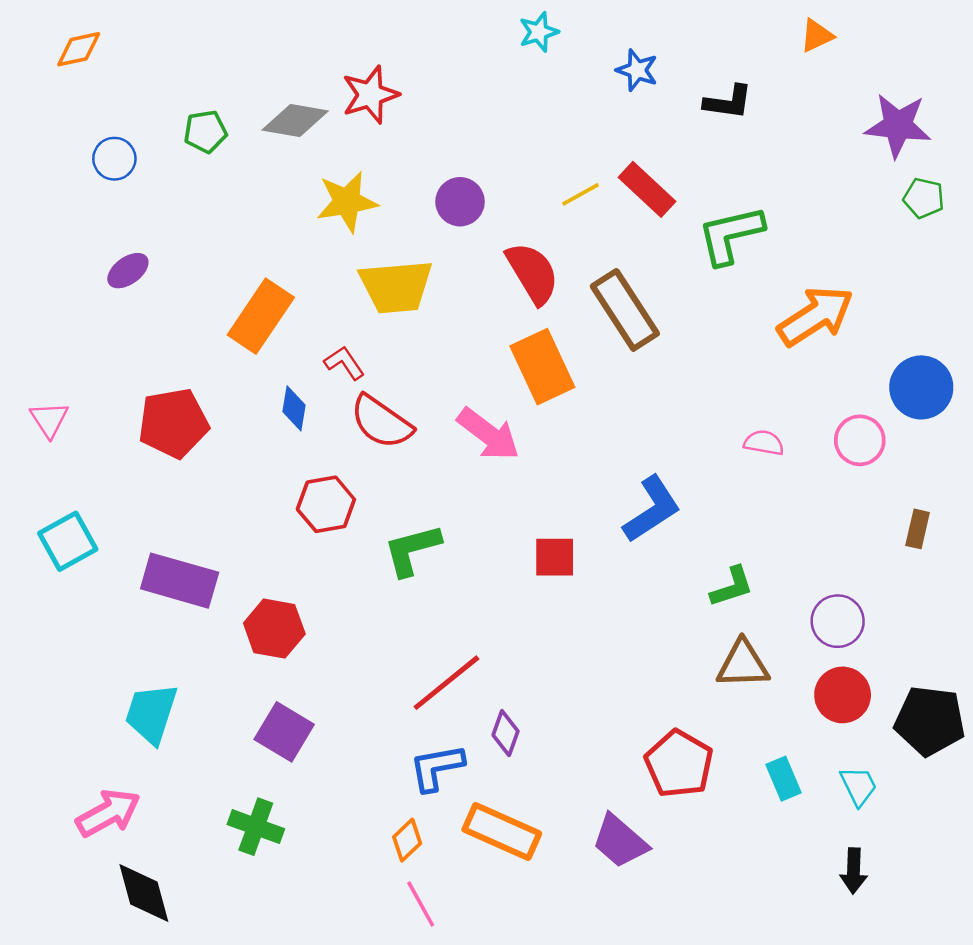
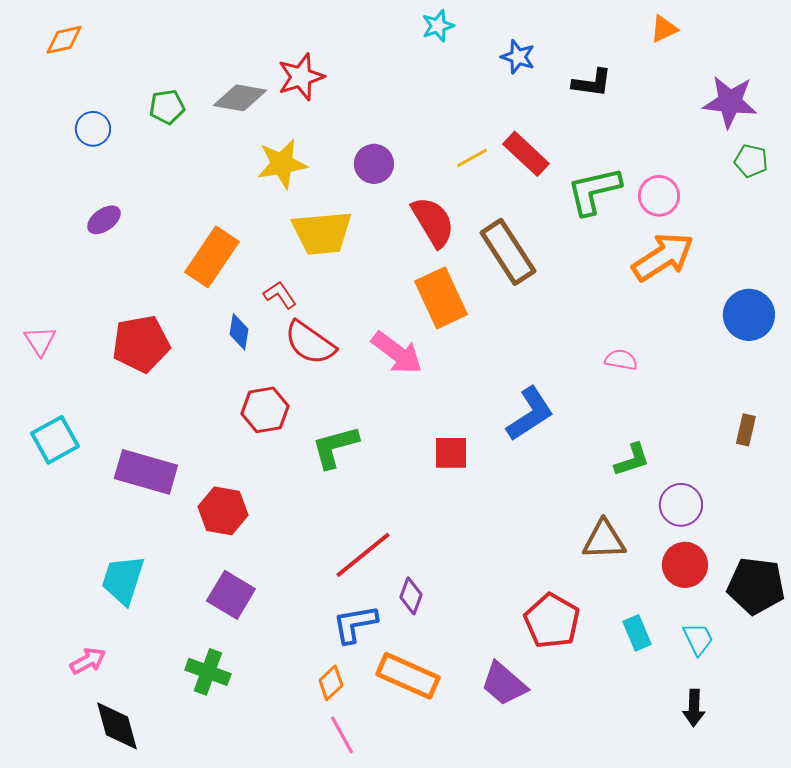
pink circle: (860, 440) -> (659, 196), moved
green L-shape: (732, 587) -> (632, 460), moved
pink arrow: (108, 813) -> (88, 661), size x0.7

